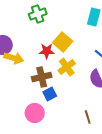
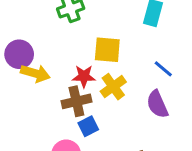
yellow square: (63, 42) -> (107, 50), turned -36
red star: (47, 51) -> (84, 76), moved

